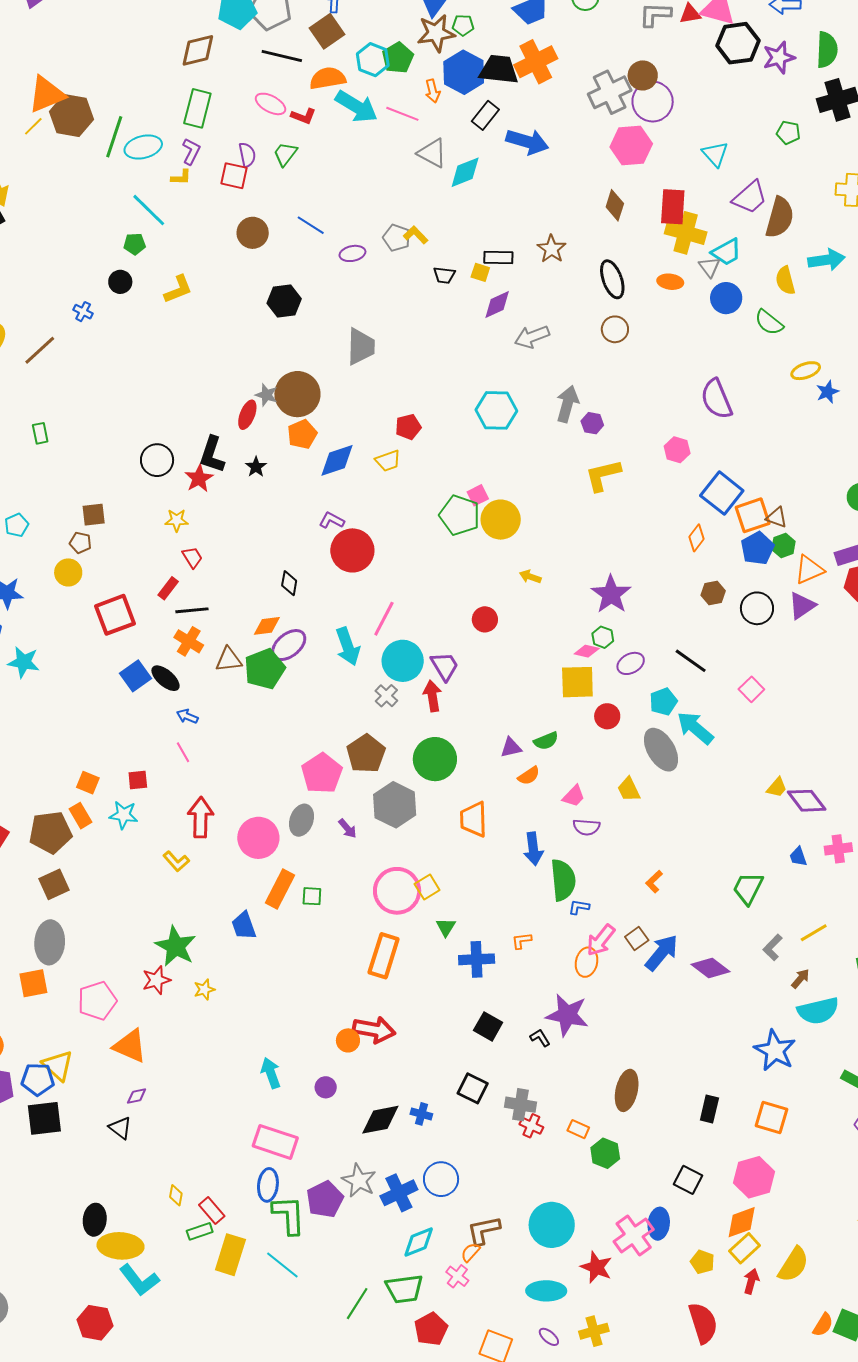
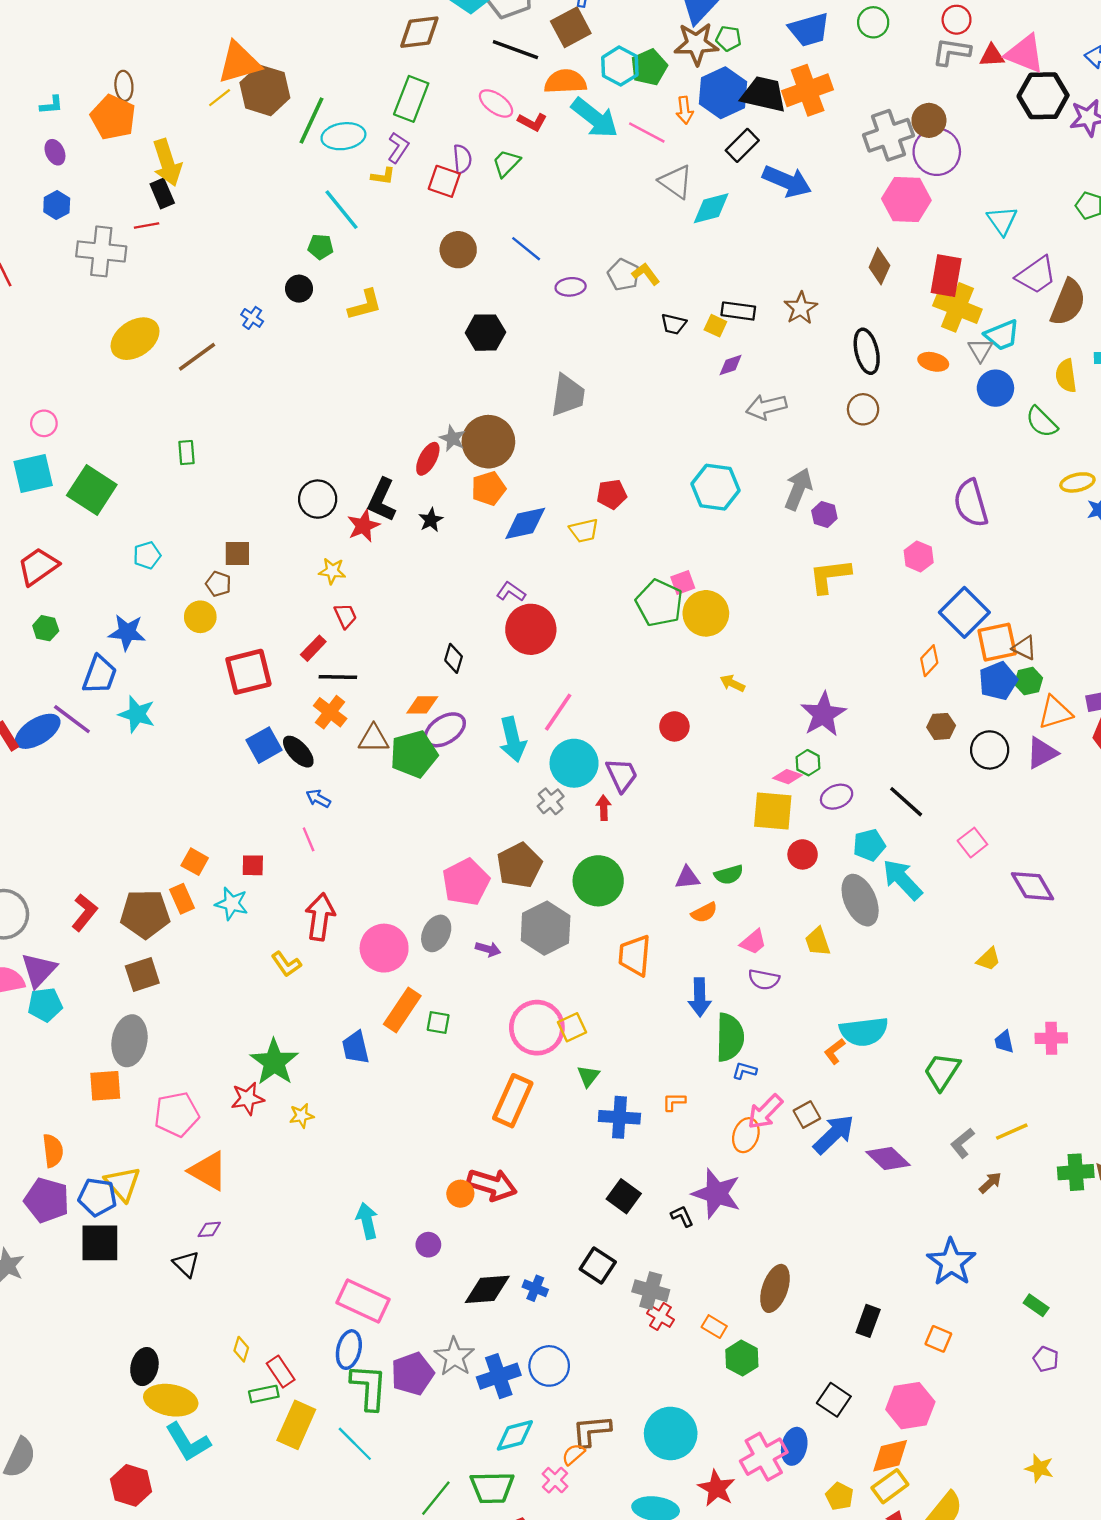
purple diamond: (497, 304) -> (731, 365), size x0.7
red arrow: (432, 696) -> (604, 808), size x0.7
purple diamond: (807, 801) -> (1033, 886), moved
purple arrow: (347, 828) -> (488, 949), turned -40
cyan semicircle: (818, 1011) -> (864, 1032), moved
orange square: (771, 1117) -> (938, 1339), size x0.7

